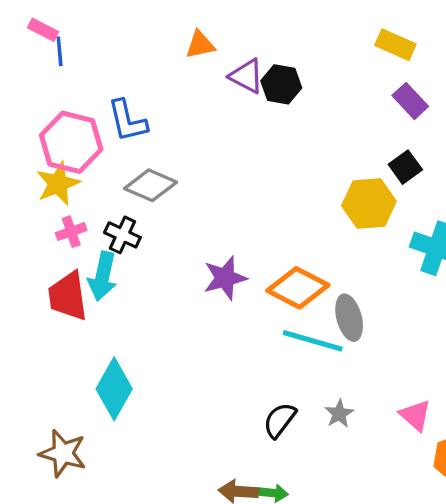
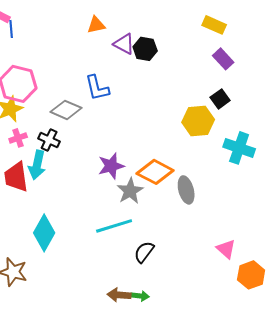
blue L-shape: (127, 121) -> (97, 88), moved
cyan line: (313, 341) -> (114, 226), moved, turned -33
gray star: (339, 414) -> (130, 191), moved, size x1.5

